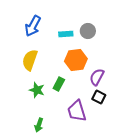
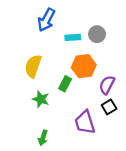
blue arrow: (33, 26) -> (46, 20), moved
green rectangle: (59, 84) -> (65, 84), moved
black square: (99, 97) -> (109, 107), turned 32

